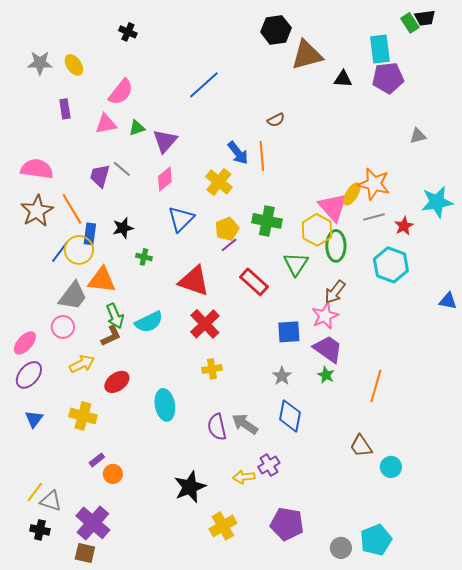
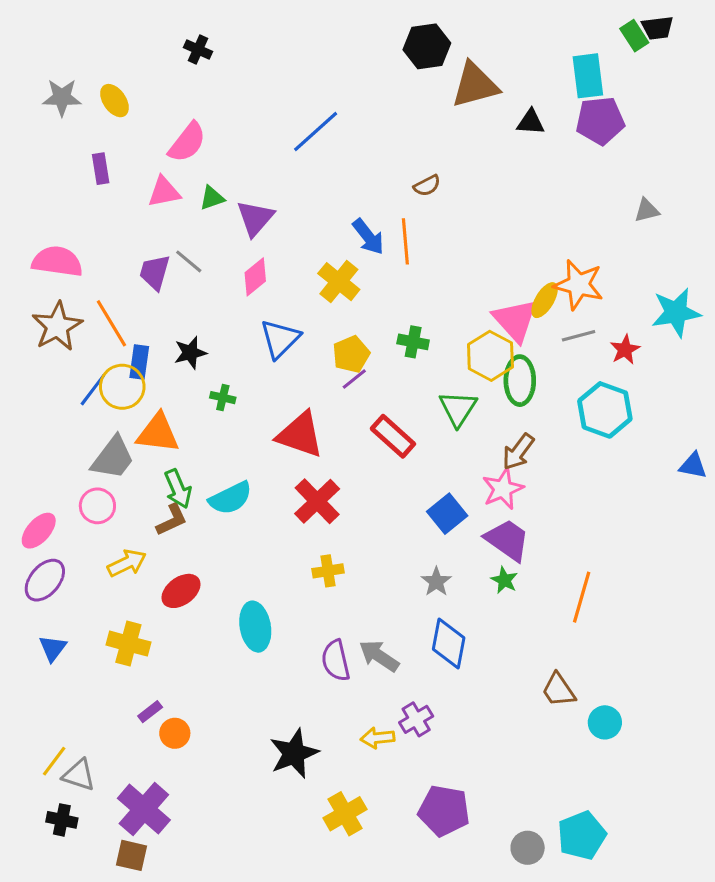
green cross: (267, 221) -> (413, 342), size x0.7
blue square: (289, 332) -> (447, 514), turned -35

